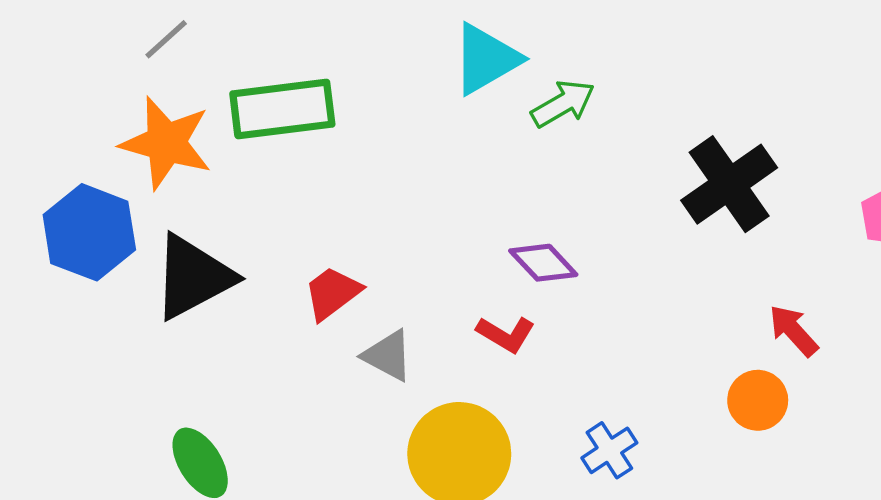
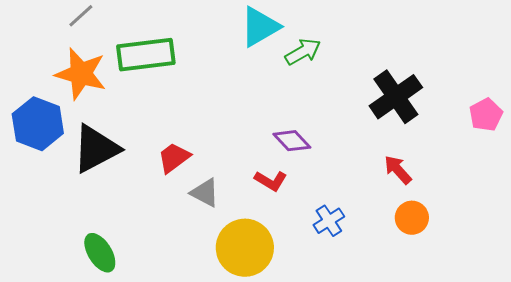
red arrow: (793, 331) -> (398, 170), moved
blue cross: (609, 450) -> (329, 221), moved

